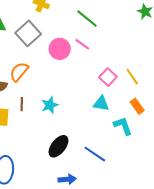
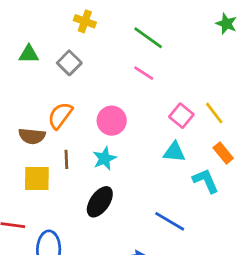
gray square: (28, 33) -> (69, 63), size x0.7
pink circle: (60, 49) -> (112, 121), moved
black ellipse: (58, 146) -> (100, 202), moved

